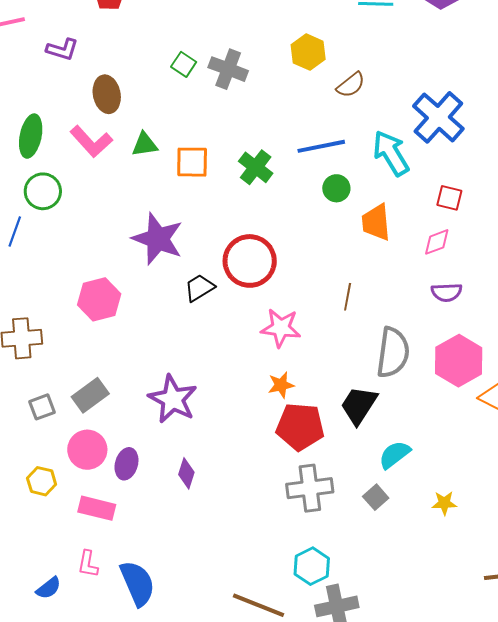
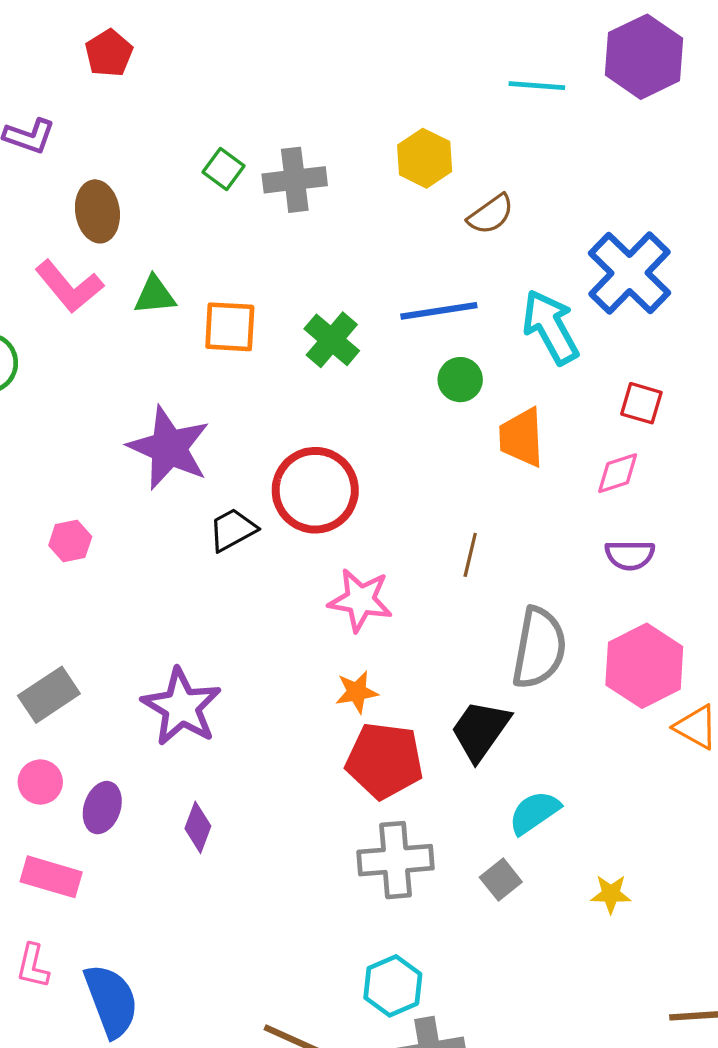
gray cross: (228, 69) -> (295, 180), turned -30
pink hexagon: (99, 299) -> (70, 541), size x0.6
pink circle: (87, 450) -> (40, 782), size x0.7

